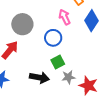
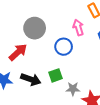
green square: (58, 62) -> (55, 75), moved
black arrow: (39, 78) -> (31, 79), moved

